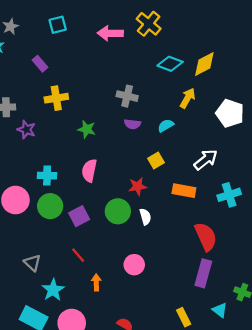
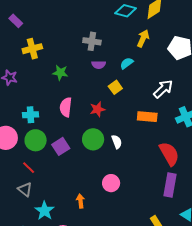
yellow square: (156, 160) -> (115, 87), moved
red star: (138, 186) -> (97, 109), moved
red line: (78, 255) -> (29, 168), moved

